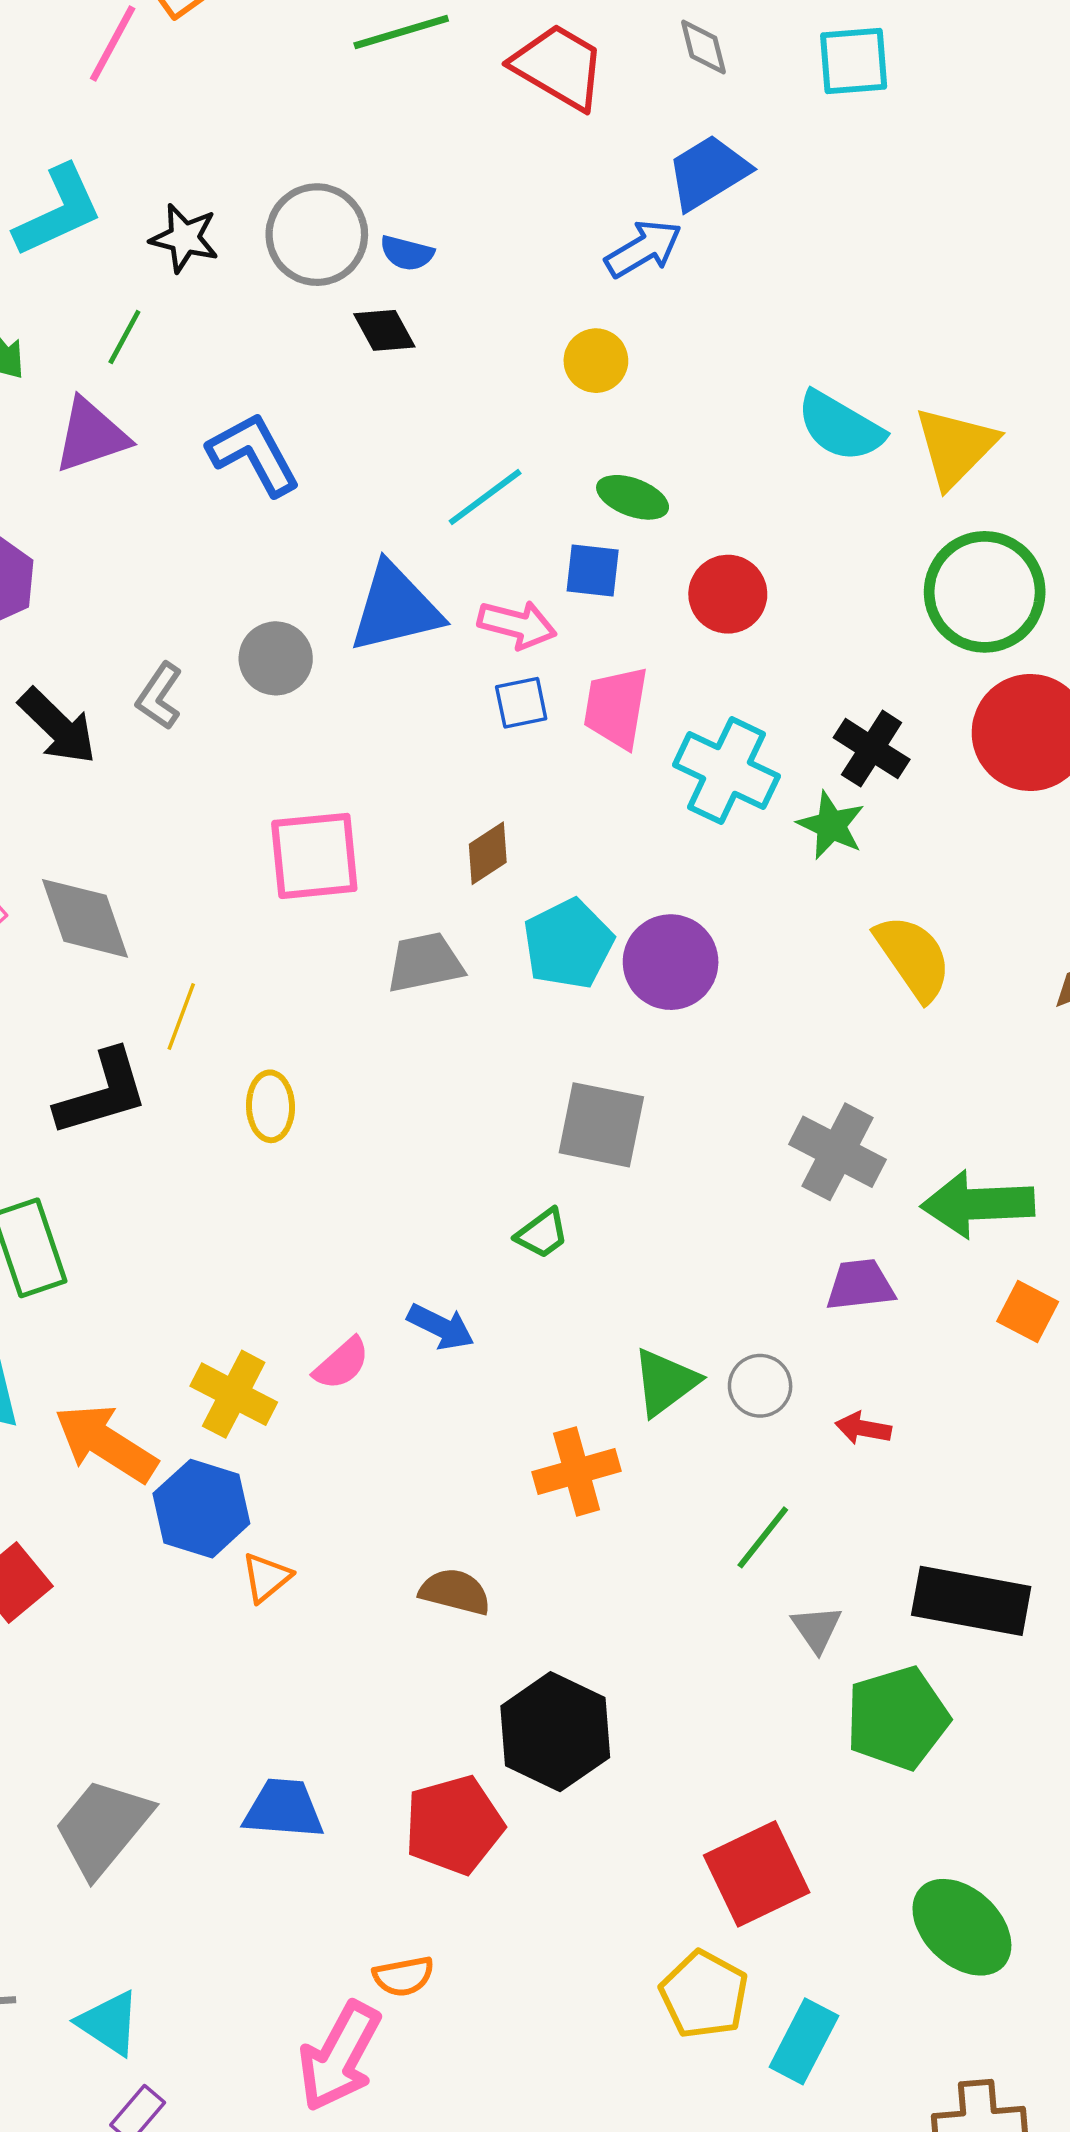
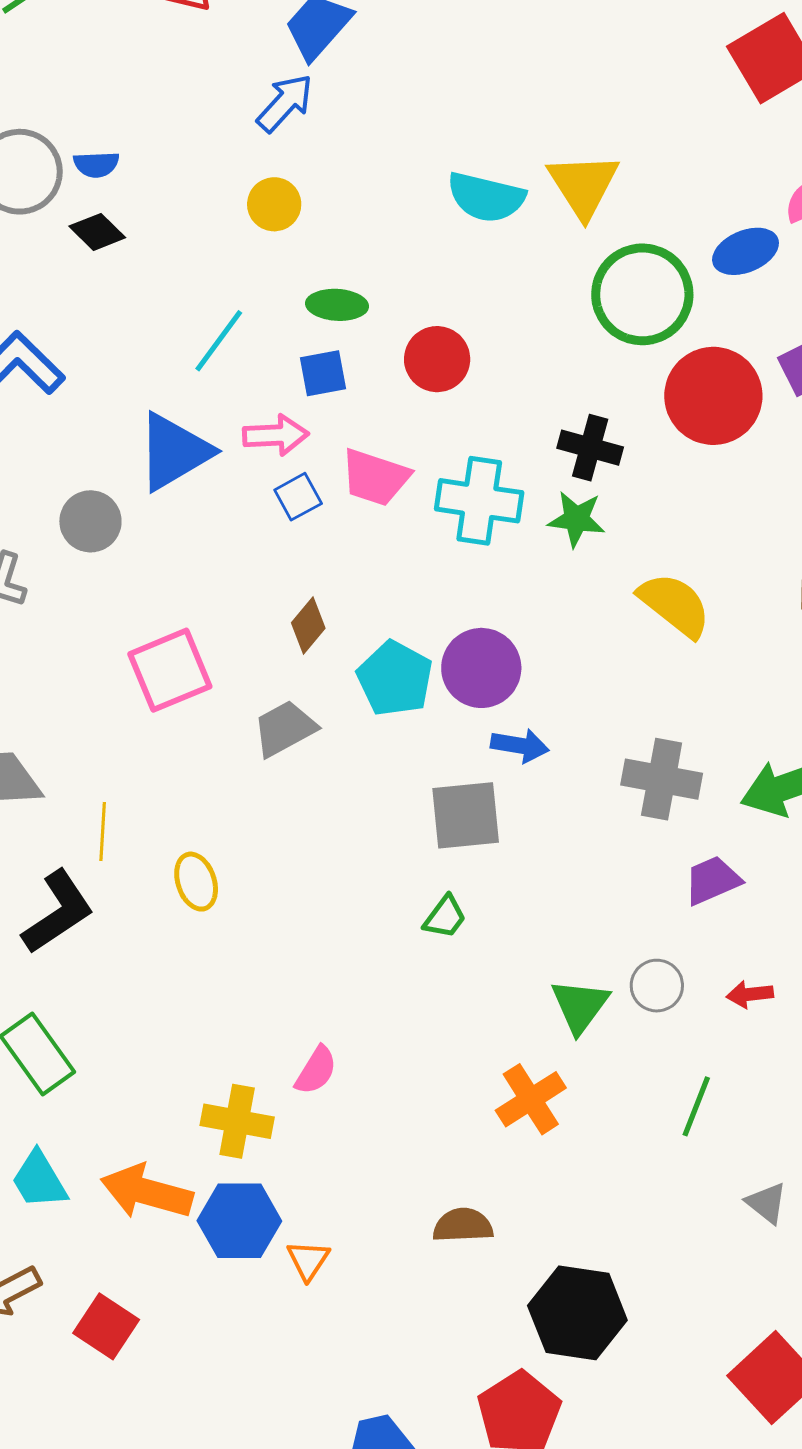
pink trapezoid: (616, 707) -> (375, 477), turned -64
blue arrow: (441, 1327) -> (520, 746), moved
gray triangle: (817, 1629) -> (767, 1203), moved

